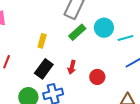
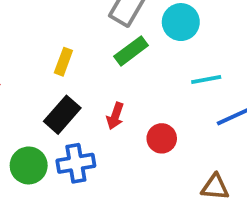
cyan circle: (104, 28) -> (181, 22), moved
cyan line: (125, 38) -> (206, 80), moved

